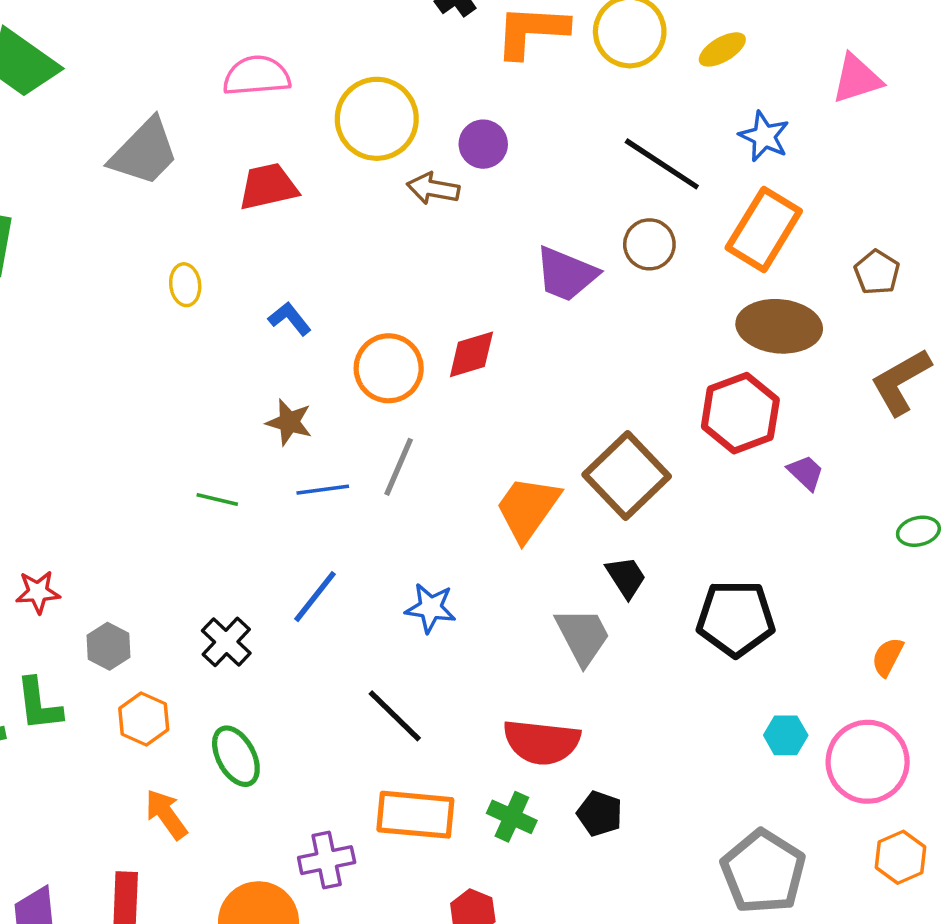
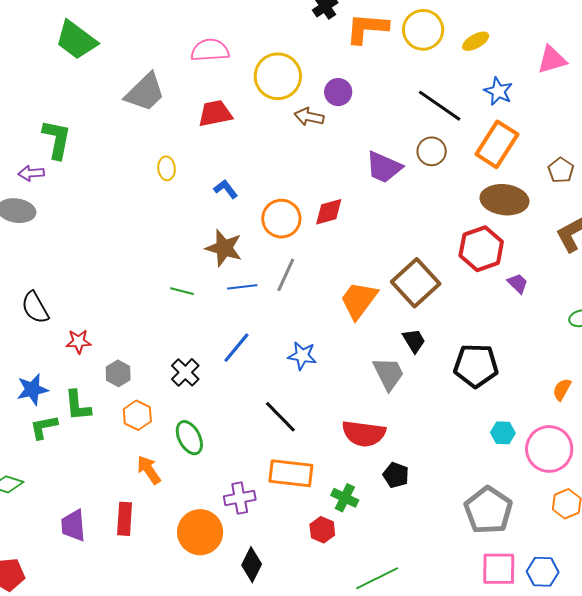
brown star: (289, 422) -> (224, 248), size x1.4
green cross: (512, 817) -> (345, 498), moved

